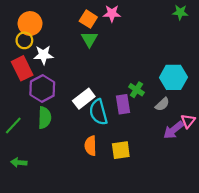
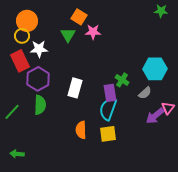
pink star: (112, 13) -> (93, 32), moved
green triangle: (89, 39) -> (68, 35), moved
white rectangle: (84, 99) -> (75, 88), turned -36
cyan semicircle: (98, 112) -> (108, 109), moved, turned 35
green arrow: (19, 162) -> (17, 154), moved

